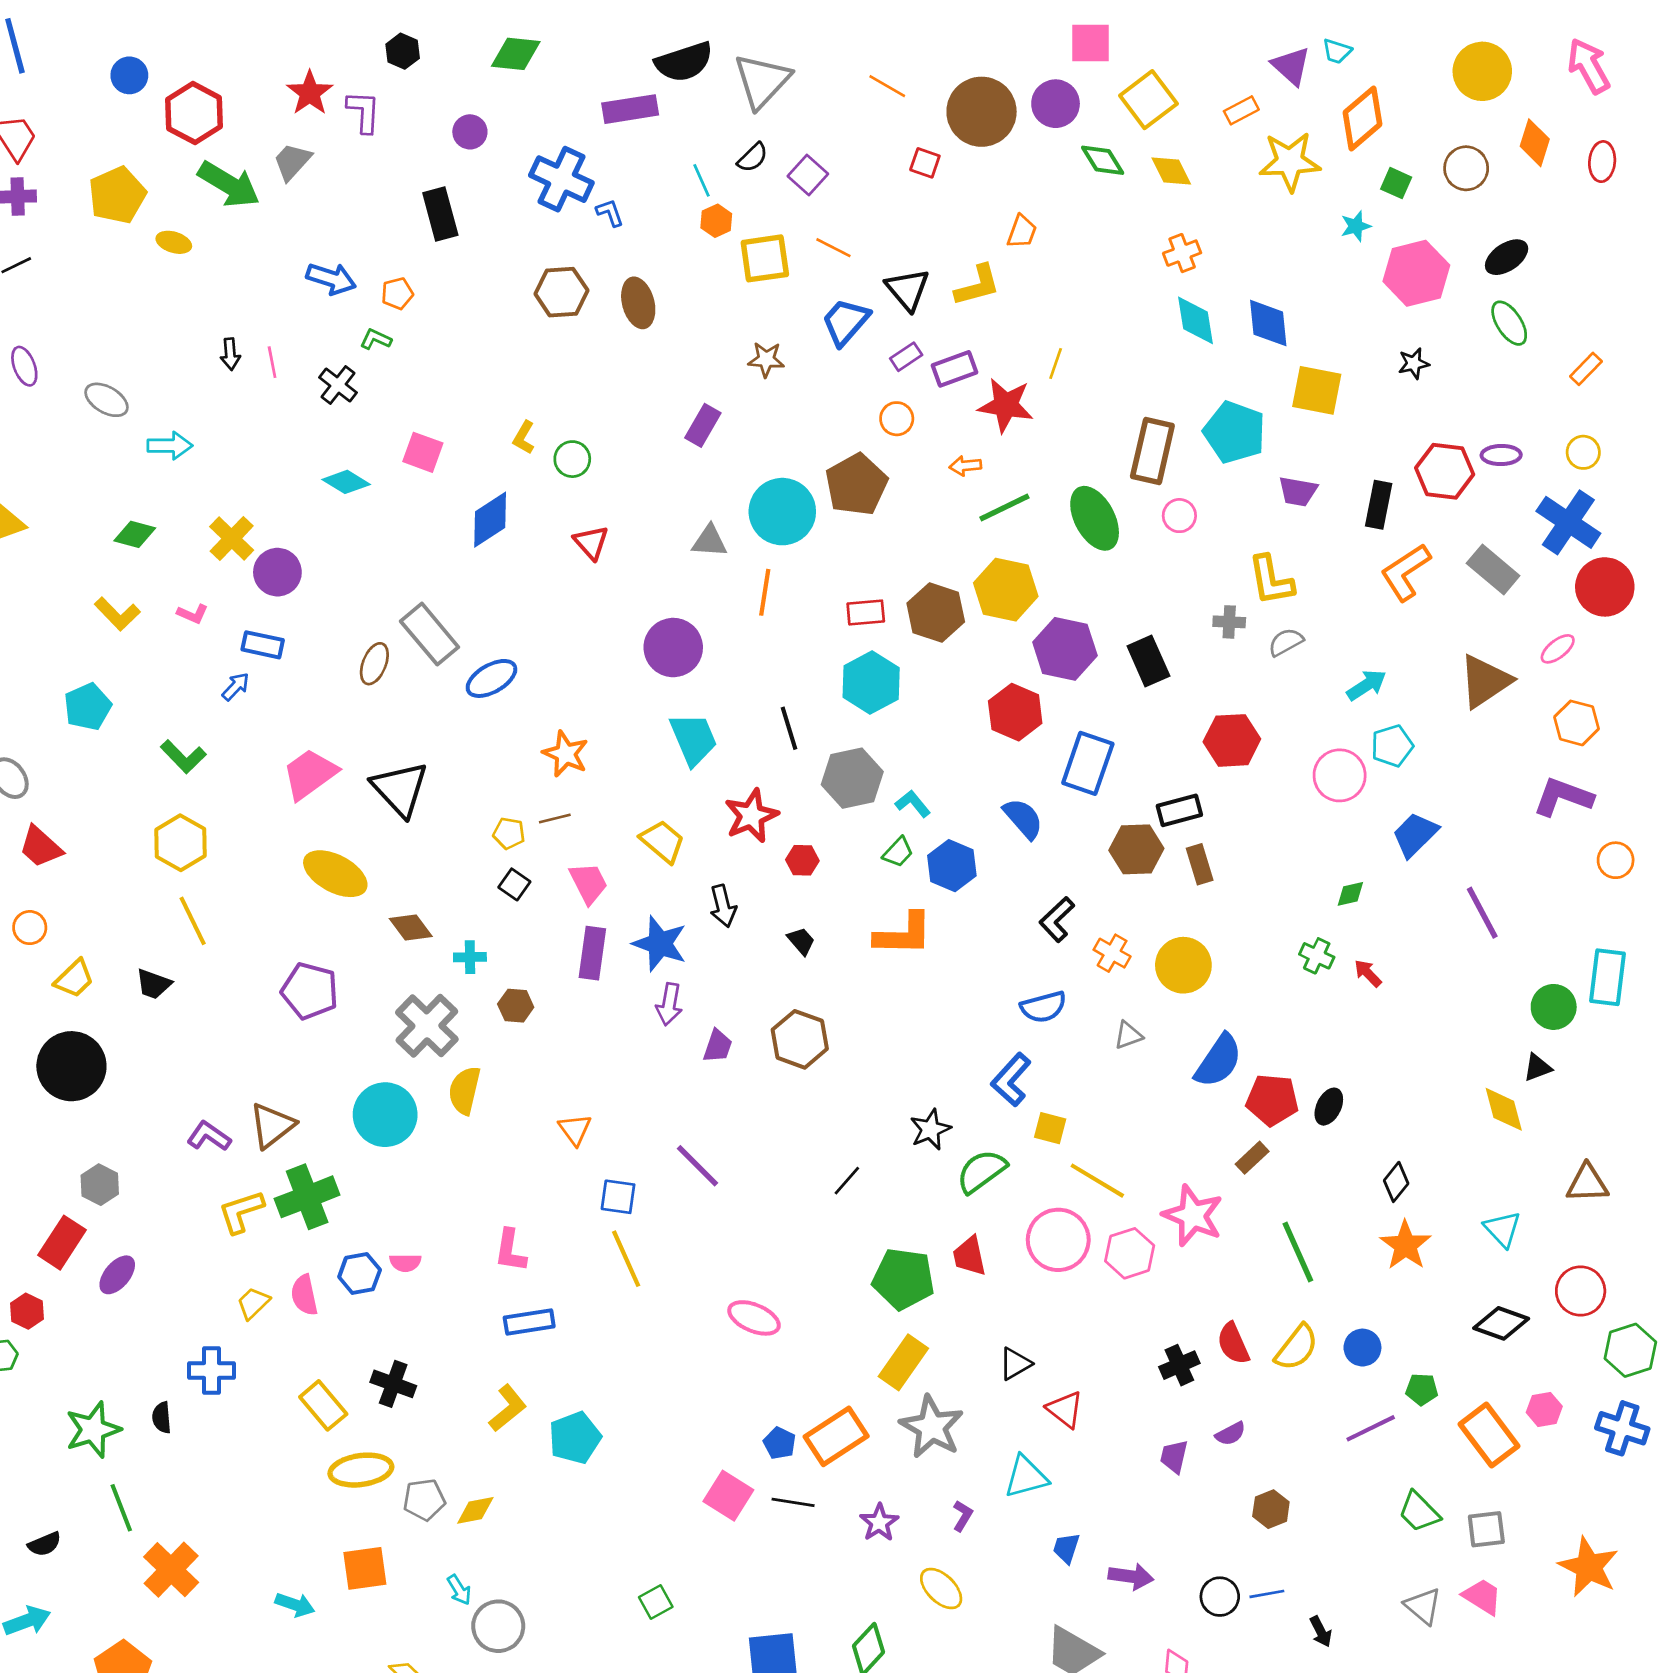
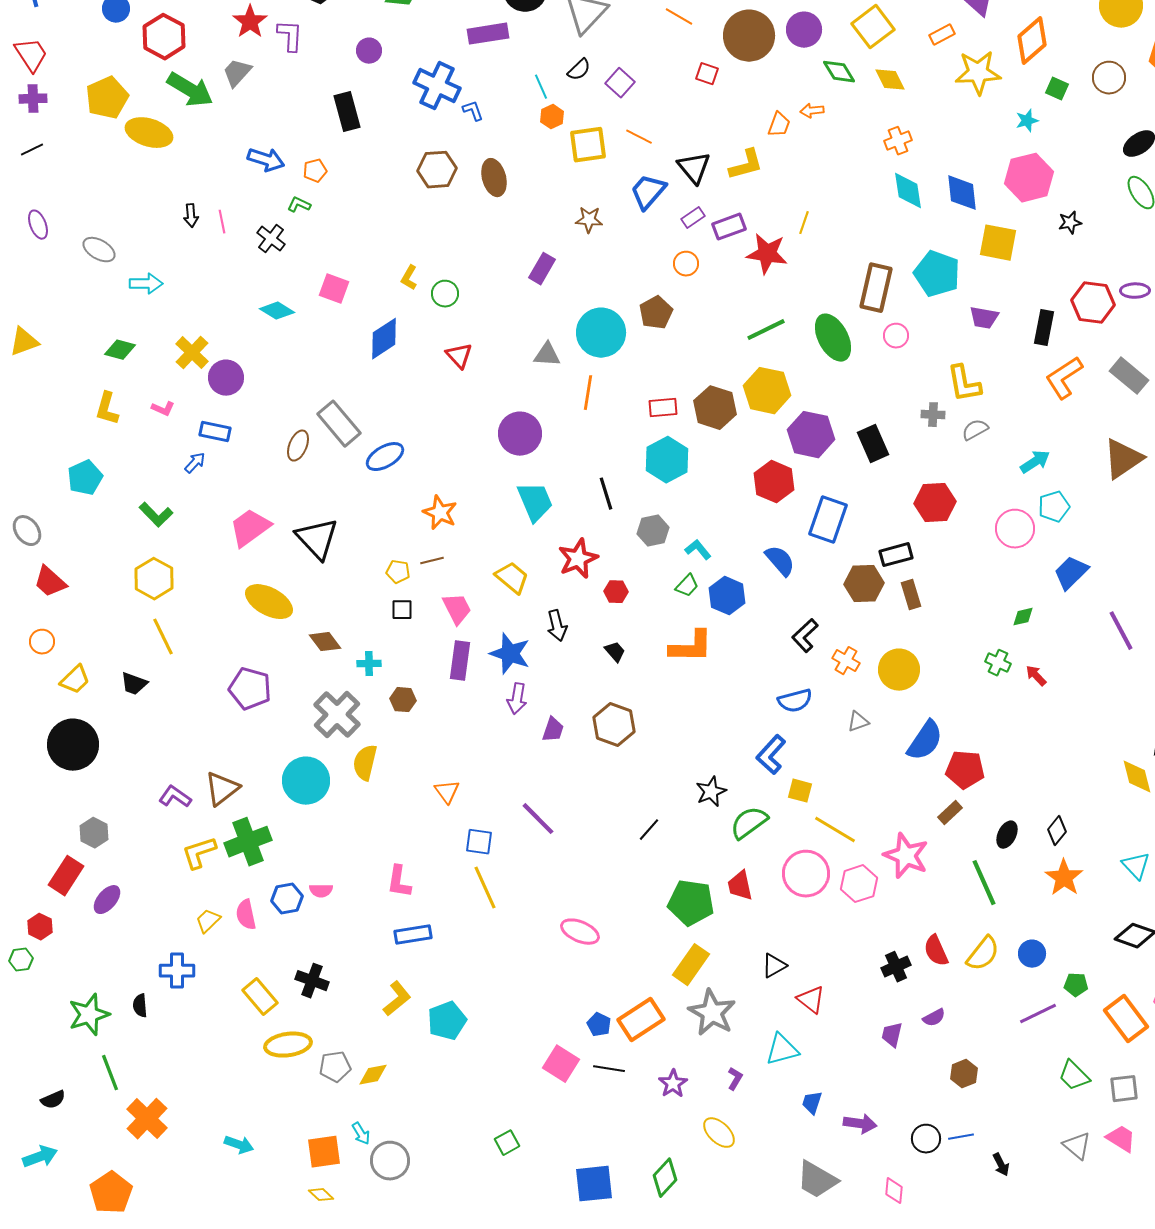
yellow ellipse: (174, 242) -> (149, 133), size x1.8
pink hexagon: (1416, 273) -> (1029, 178), moved
orange arrow: (965, 466) -> (812, 111), moved
brown pentagon: (856, 485) -> (656, 313), size x0.7
yellow L-shape: (117, 614) -> (107, 409), turned 60
gray hexagon: (852, 778) -> (653, 531), size x0.7
black square: (514, 884) -> (402, 610), turned -35
black ellipse: (1329, 1107) -> (1007, 835), moved
orange square: (365, 1568) -> (324, 1152), moved

